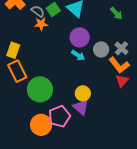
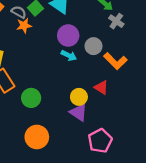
gray cross: (121, 48) -> (116, 21), moved
red triangle: (122, 81) -> (101, 87), moved, turned -32
green circle: (40, 89) -> (31, 98), size x0.7
pink pentagon: (59, 116) -> (100, 141), moved

